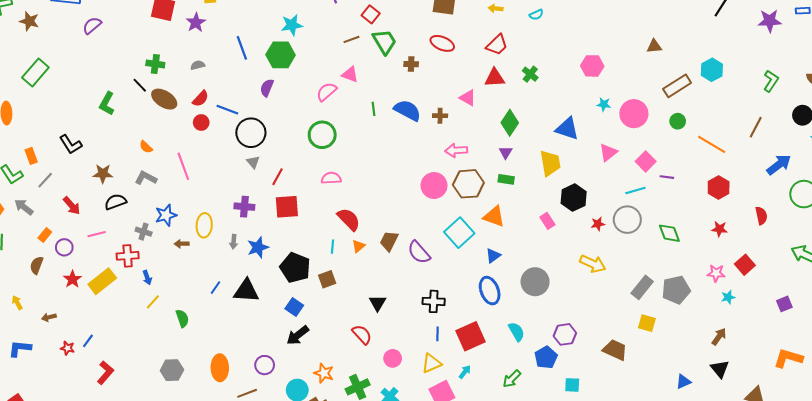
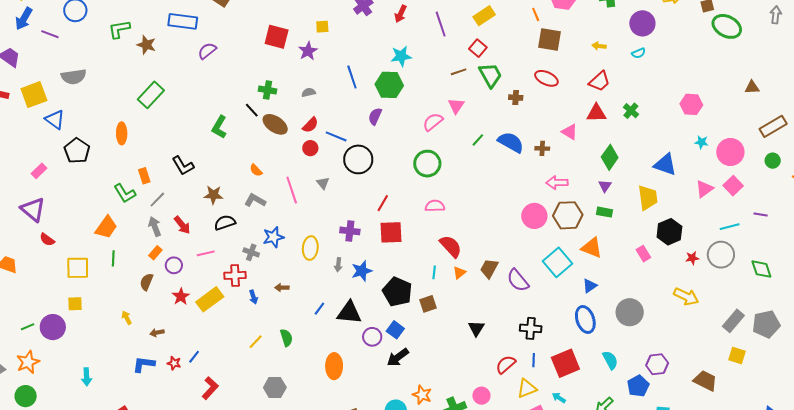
pink triangle: (350, 74) -> (456, 106), turned 42
green line: (373, 109) -> (478, 140), turned 48
pink square: (646, 161) -> (733, 186), moved
gray triangle: (253, 162) -> (323, 183), moved
gray arrow: (24, 207) -> (155, 226), moved, turned 30
brown arrow: (182, 244) -> (282, 288), moved
yellow line: (153, 302) -> (256, 342), moved
red semicircle: (362, 335) -> (506, 364), moved, turned -90
blue L-shape: (20, 348) -> (144, 364), moved
pink circle: (393, 358) -> (481, 396), moved
purple circle: (265, 365) -> (372, 337), moved
orange ellipse: (220, 368) -> (334, 366), moved
cyan arrow: (465, 372) -> (559, 398), turned -96

